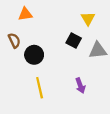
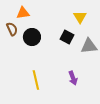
brown semicircle: (14, 41) -> (12, 29), moved
black circle: (34, 55) -> (32, 37), moved

